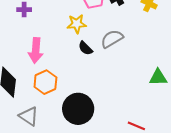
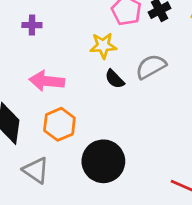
pink arrow: (36, 51) -> (47, 81), turned 90

